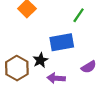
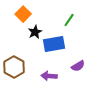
black star: (40, 60) -> (35, 32), moved

